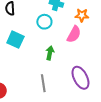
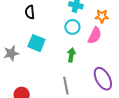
cyan circle: (44, 22) -> (72, 27), moved

